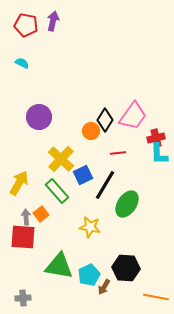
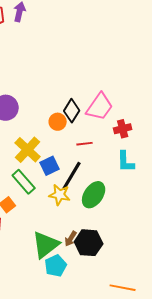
cyan L-shape: (159, 154) -> (126, 162), moved
yellow star: (90, 227) -> (60, 195), moved
green triangle: (59, 266) -> (46, 245), moved, turned -48
black hexagon: (126, 268) -> (89, 243), moved
brown arrow: (104, 287) -> (71, 239), moved

